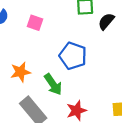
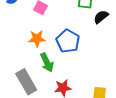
orange star: (20, 72) -> (37, 39), moved

